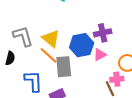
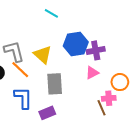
blue hexagon: (82, 45) -> (76, 44), moved
orange line: (49, 55) -> (20, 70), moved

